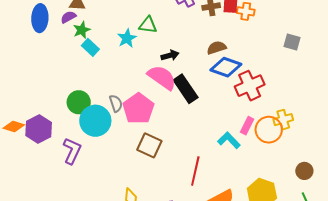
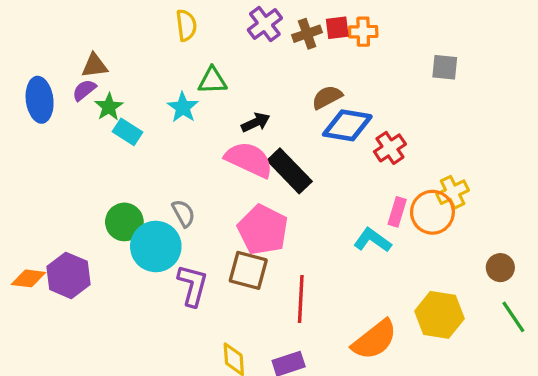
red cross: (250, 86) -> (390, 148), size x0.7
pink pentagon: (138, 109) -> (263, 230), moved
purple L-shape: (72, 151) -> (193, 285), moved
red line: (195, 171) -> (301, 299), moved

